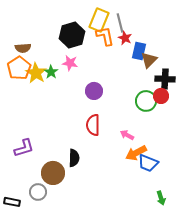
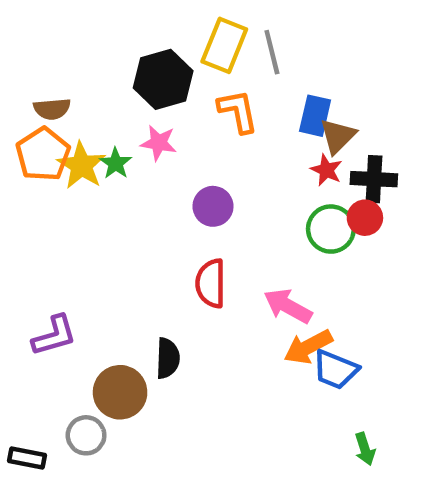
orange L-shape: (105, 36) -> (238, 111), moved
red star: (125, 38) -> (326, 170), moved
pink arrow: (127, 135) -> (288, 306), size x1.5

